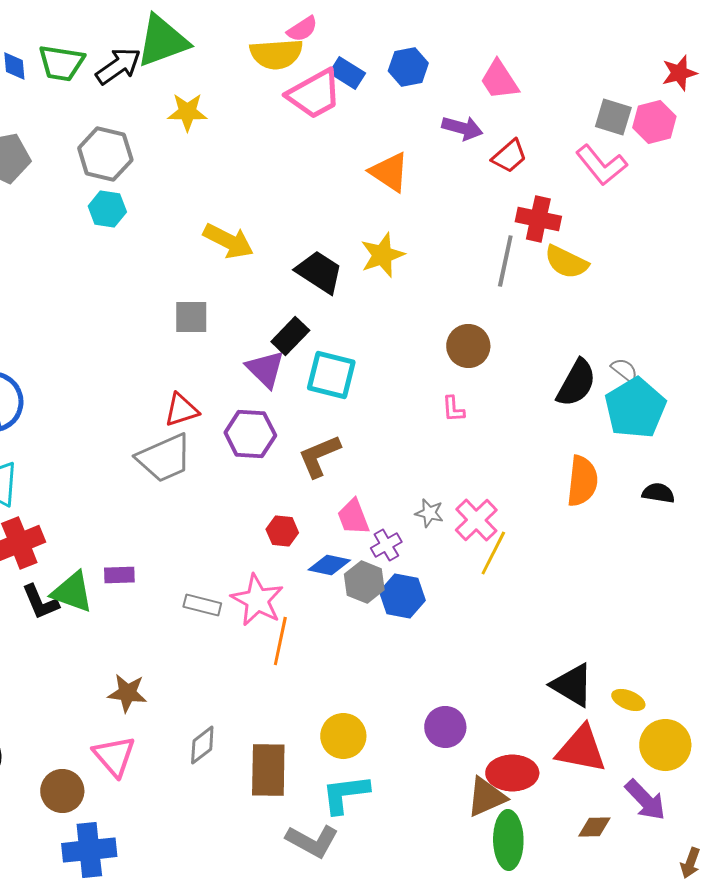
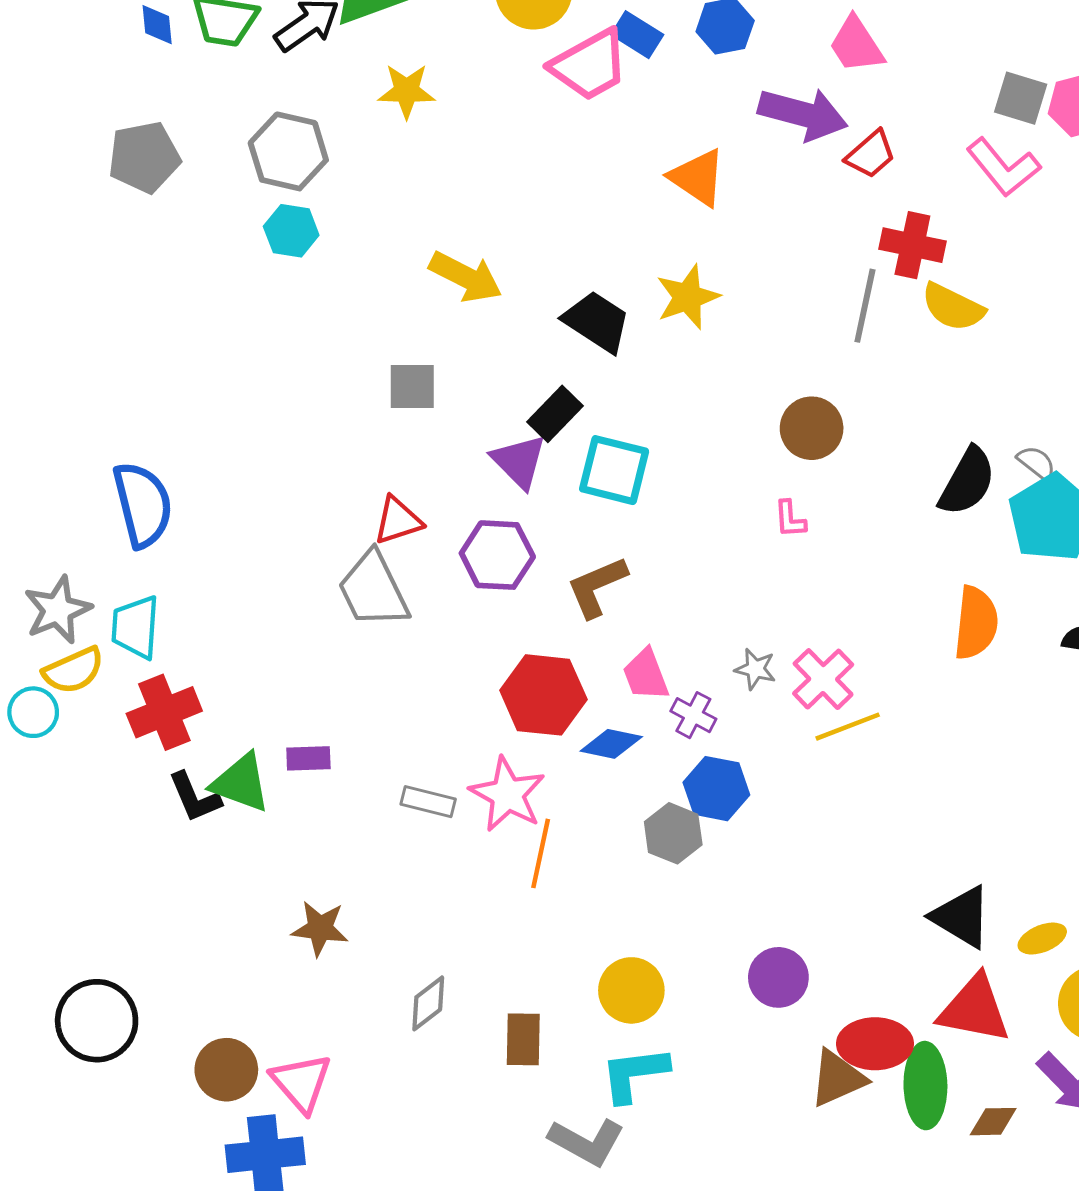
purple arrow: (462, 128) -> (803, 114), size x1.5
gray trapezoid: (164, 458) -> (373, 590), turned 88
red hexagon: (282, 531) -> (543, 695), size x1.8
purple cross: (386, 545) -> (693, 715), turned -32
yellow line: (493, 553) -> (848, 727), turned 42
gray hexagon: (364, 582) -> (673, 833), moved
yellow ellipse: (628, 700) -> (1042, 939), turned -44
pink triangle: (114, 756) -> (301, 1083), moved
brown rectangle: (268, 770) -> (523, 1039), size x0.7
green ellipse: (508, 840) -> (925, 1086), moved

